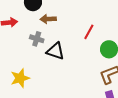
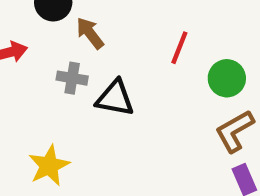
brown arrow: (48, 19) -> (90, 33), turned 63

